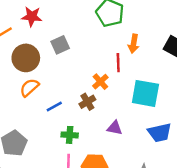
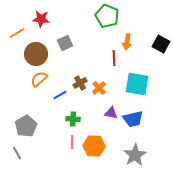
orange cross: (100, 82) -> (99, 88), moved
brown cross: (87, 102) -> (80, 83), moved
blue trapezoid: (160, 133) -> (133, 119), moved

